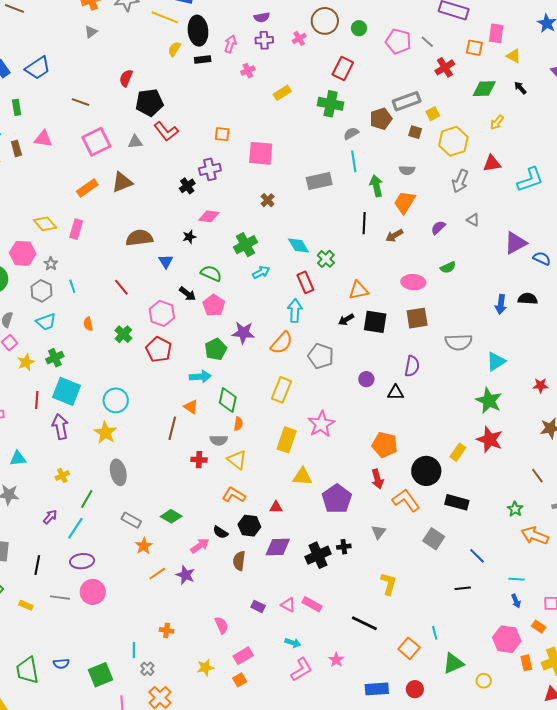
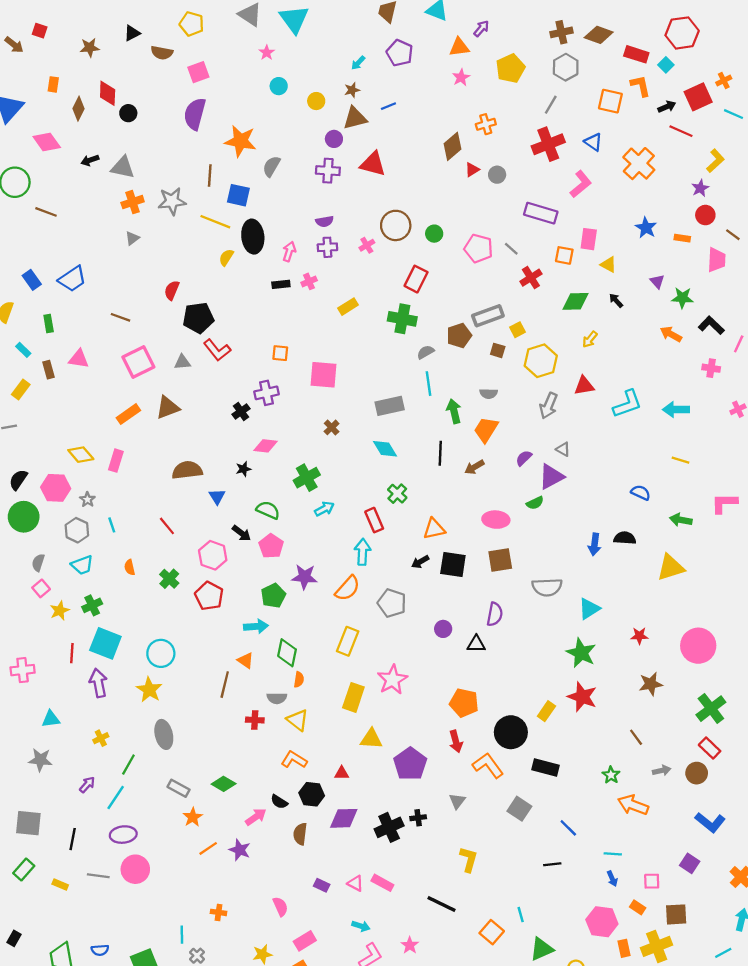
black rectangle: (203, 59) -> (281, 284), moved
purple triangle: (516, 243) -> (551, 477), moved
cyan diamond: (299, 246) -> (385, 449), moved

